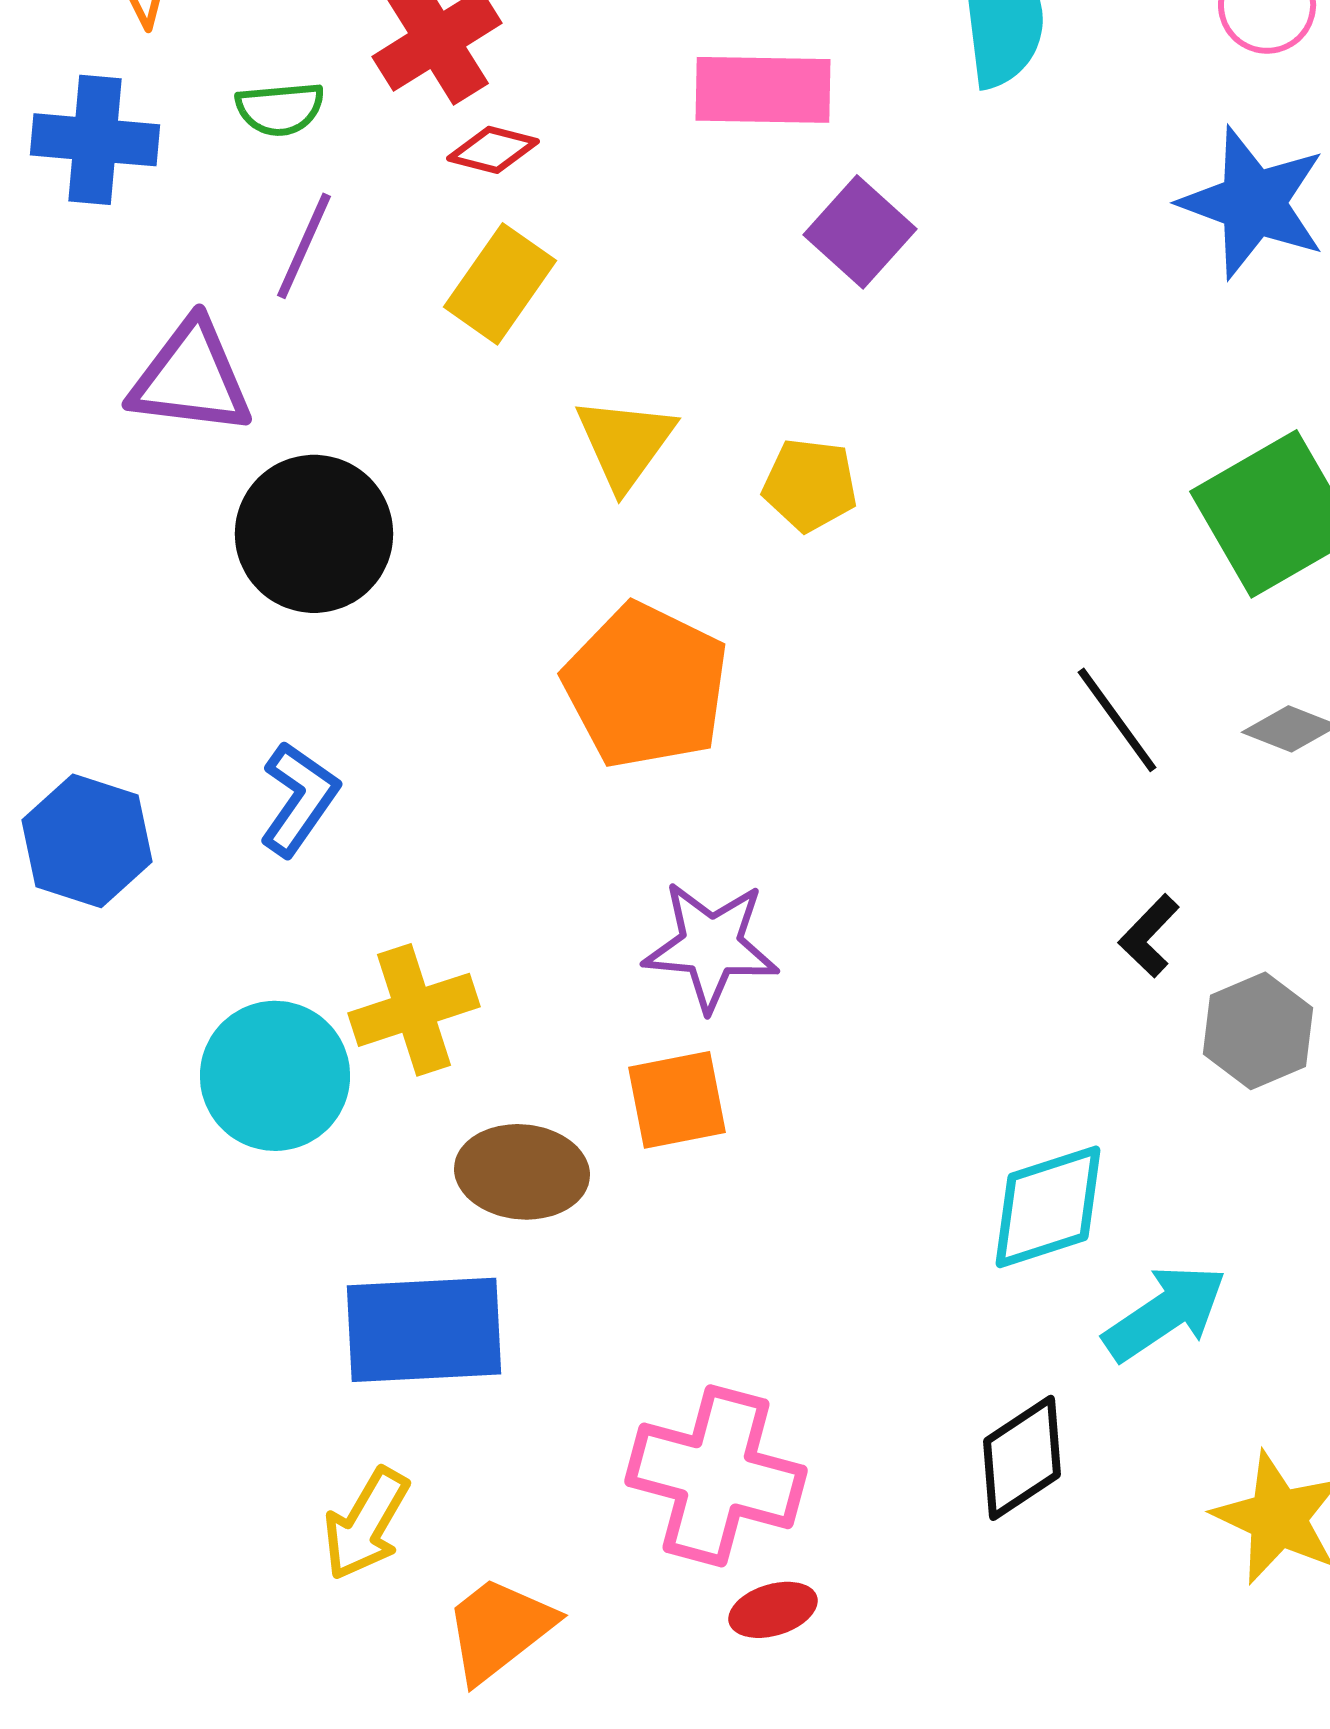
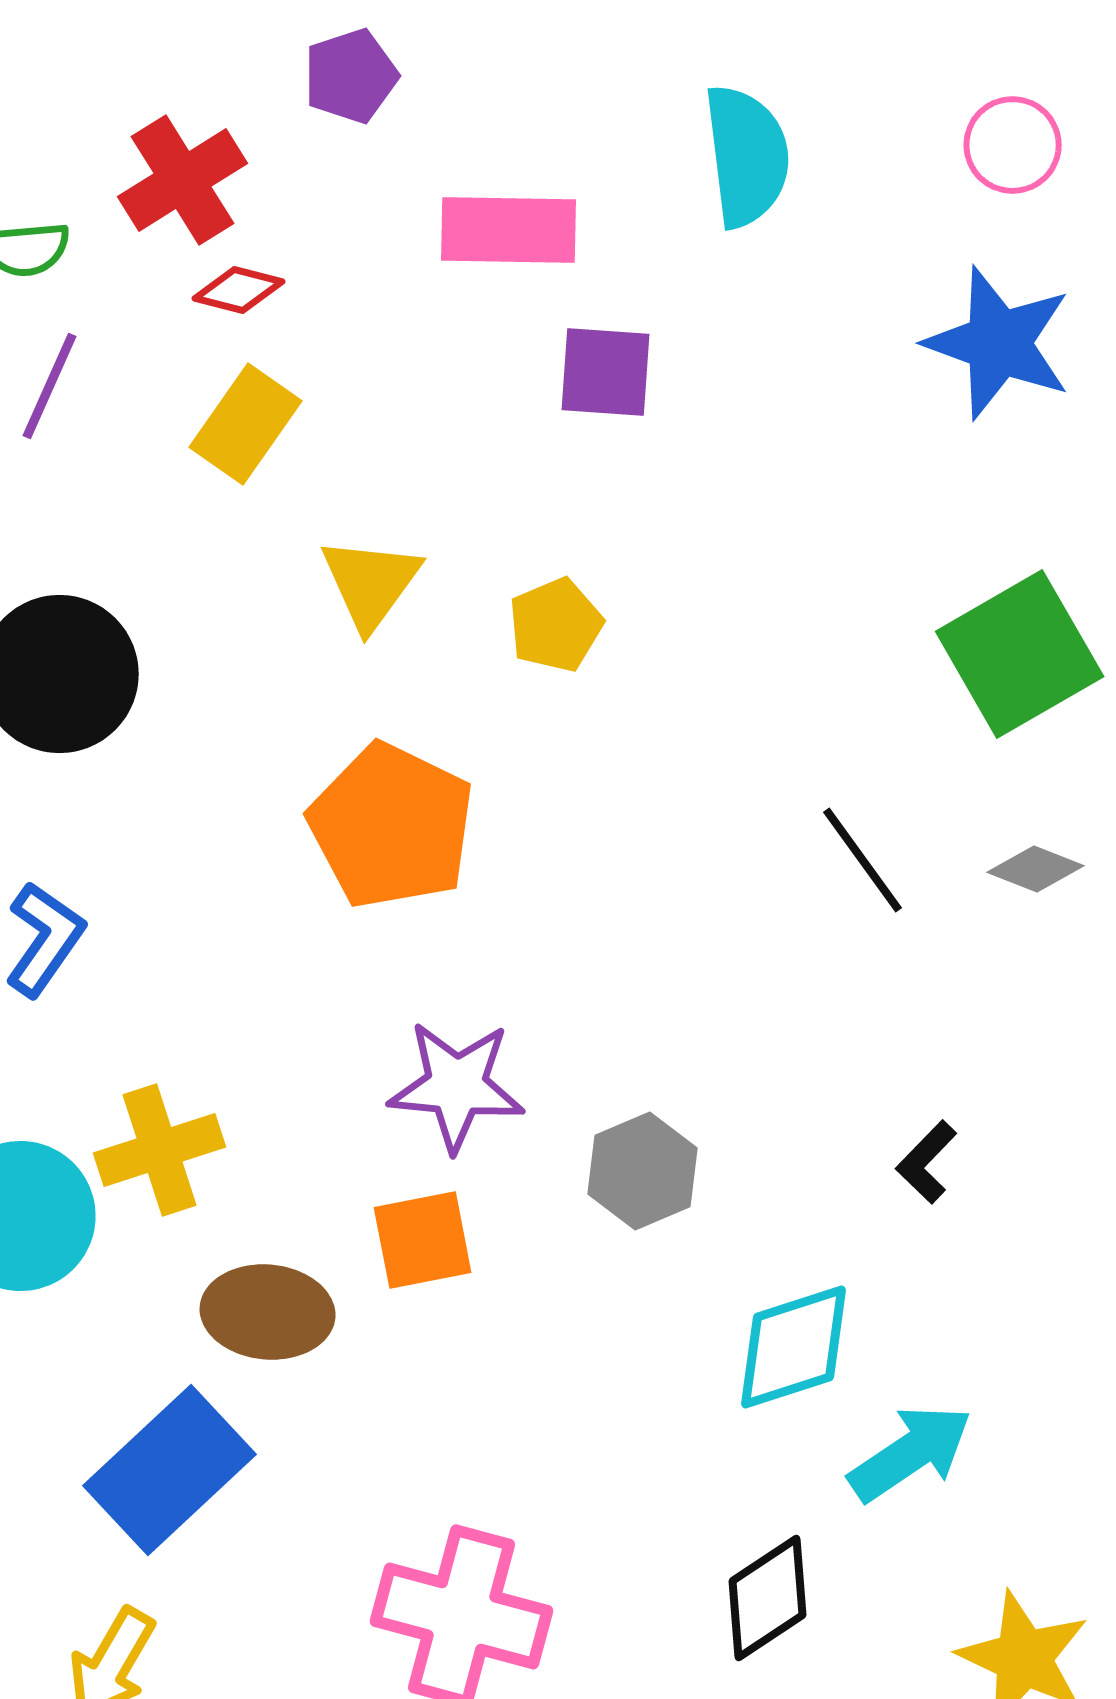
purple square: (860, 232) -> (606, 372), turned -38
yellow pentagon: (810, 485) -> (556, 625), turned -30
black L-shape: (1149, 936) -> (927, 1162), moved
gray hexagon: (1258, 1031) -> (643, 1171), moved
blue rectangle: (424, 1330) -> (170, 1470), turned -40

